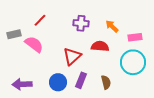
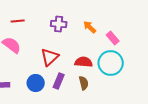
red line: (40, 20) -> (18, 21), turned 40
pink rectangle: (135, 37) -> (113, 38), turned 56
red semicircle: (100, 46) -> (84, 62), moved

